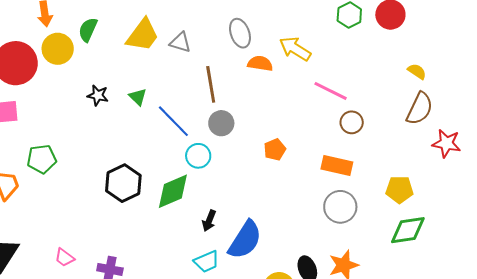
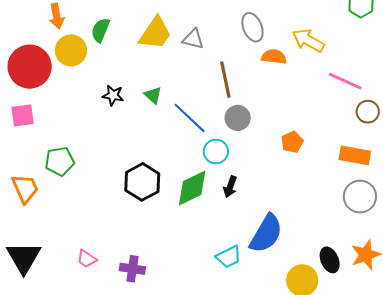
black arrow: (209, 221) -> (230, 187), moved

